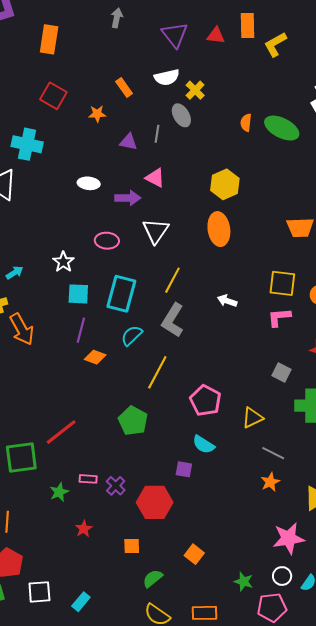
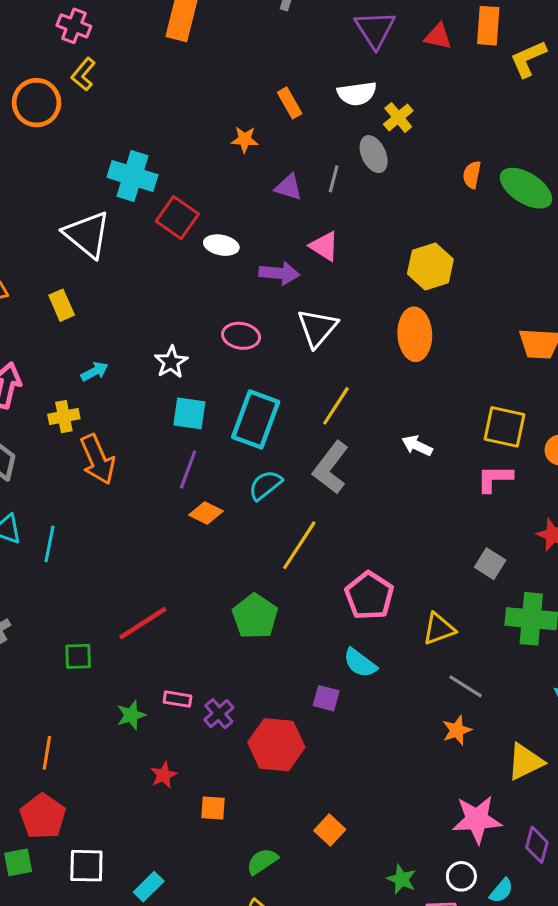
red square: (53, 96) -> (177, 218), moved
green square: (21, 457) -> (78, 656), size x0.6
orange square: (132, 546) -> (213, 808), moved

